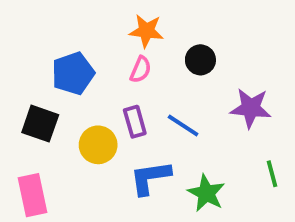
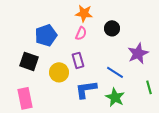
purple star: (251, 108) -> (138, 53), turned -30
blue line: (183, 126) -> (115, 72), moved

